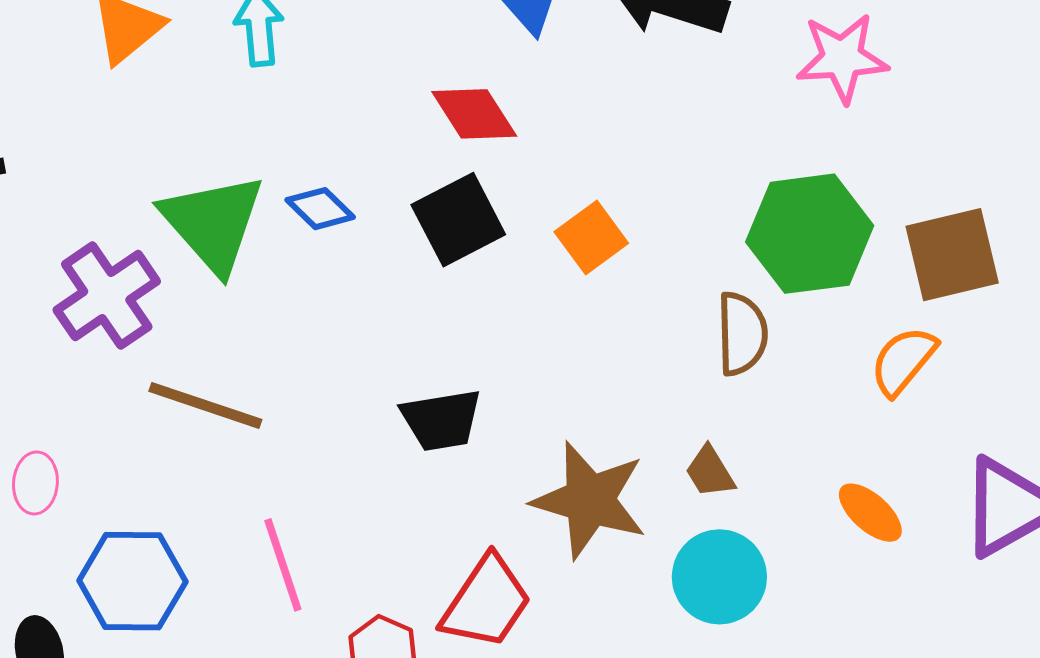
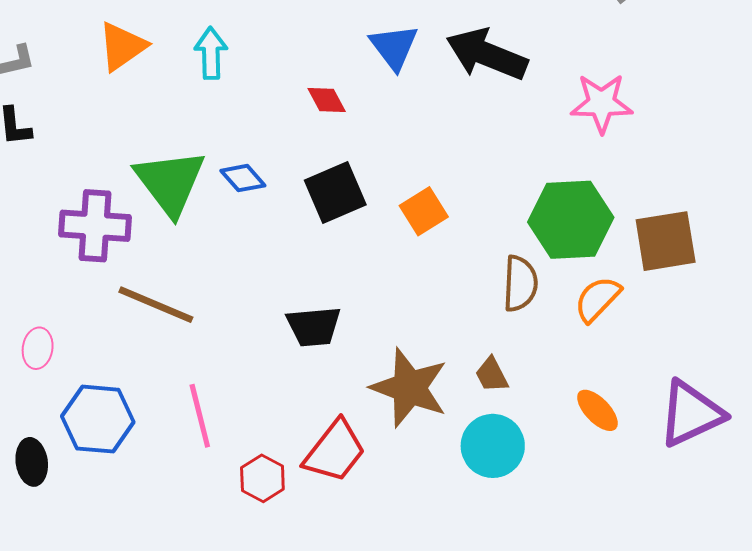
red diamond: (474, 114) -> (327, 100), moved, size x0.7
purple cross: (107, 296) -> (95, 226), turned 34
orange semicircle: (903, 361) -> (598, 299), moved

